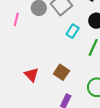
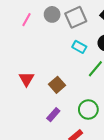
cyan rectangle: (73, 31) -> (79, 47), turned 72

